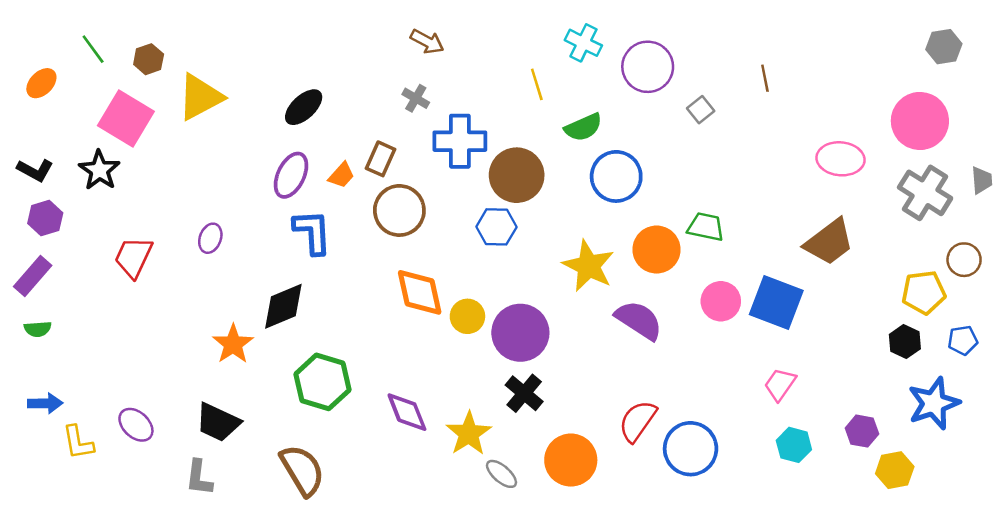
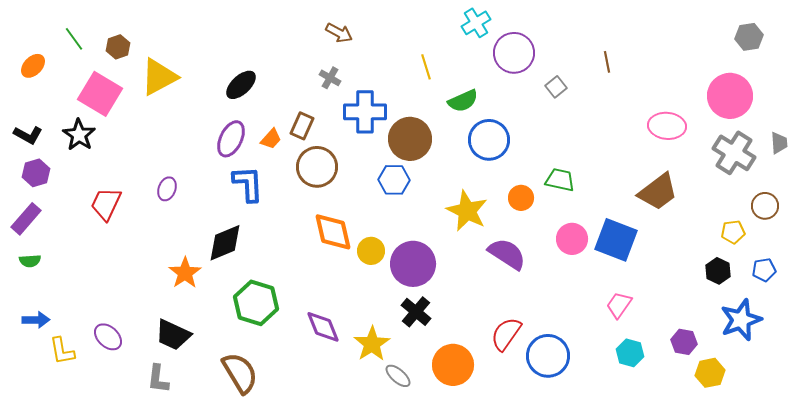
cyan cross: (583, 43) -> (476, 23), moved, turned 32
orange circle: (657, 250) -> (521, 198), size x0.7
yellow pentagon: (924, 292) -> (733, 232), size x0.7

